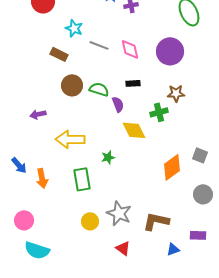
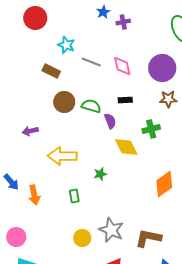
brown star: (176, 93) -> (168, 99), moved
green rectangle: (82, 179) -> (74, 196), size x0.6

